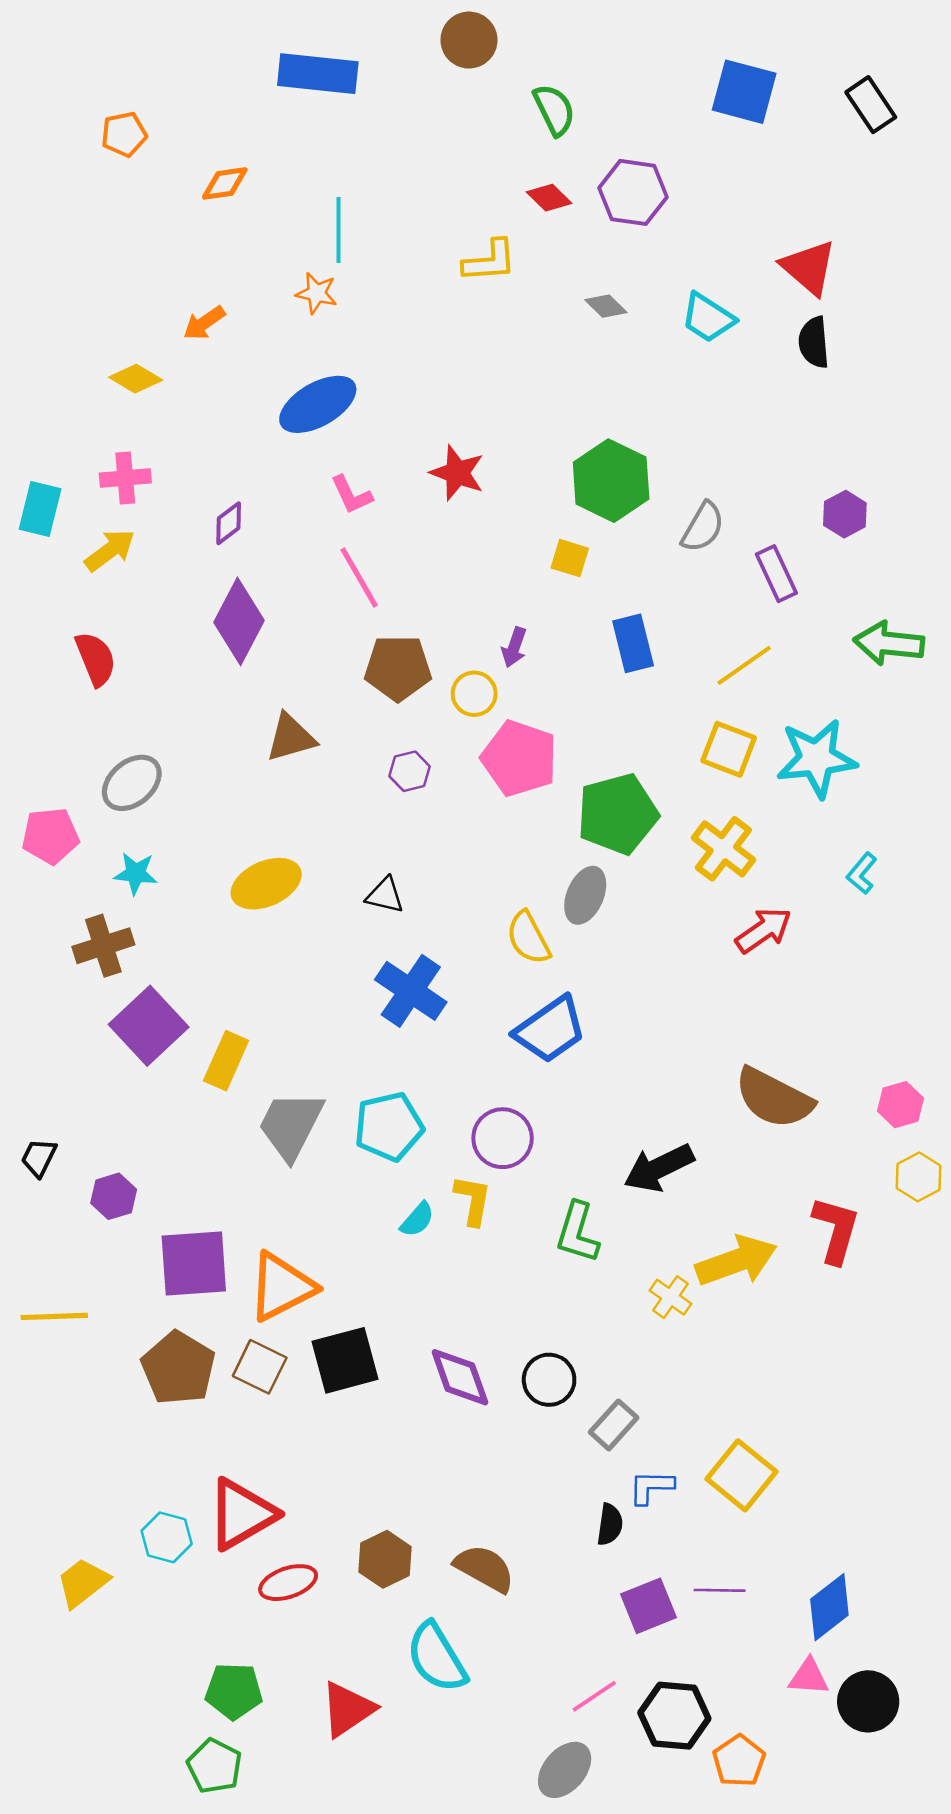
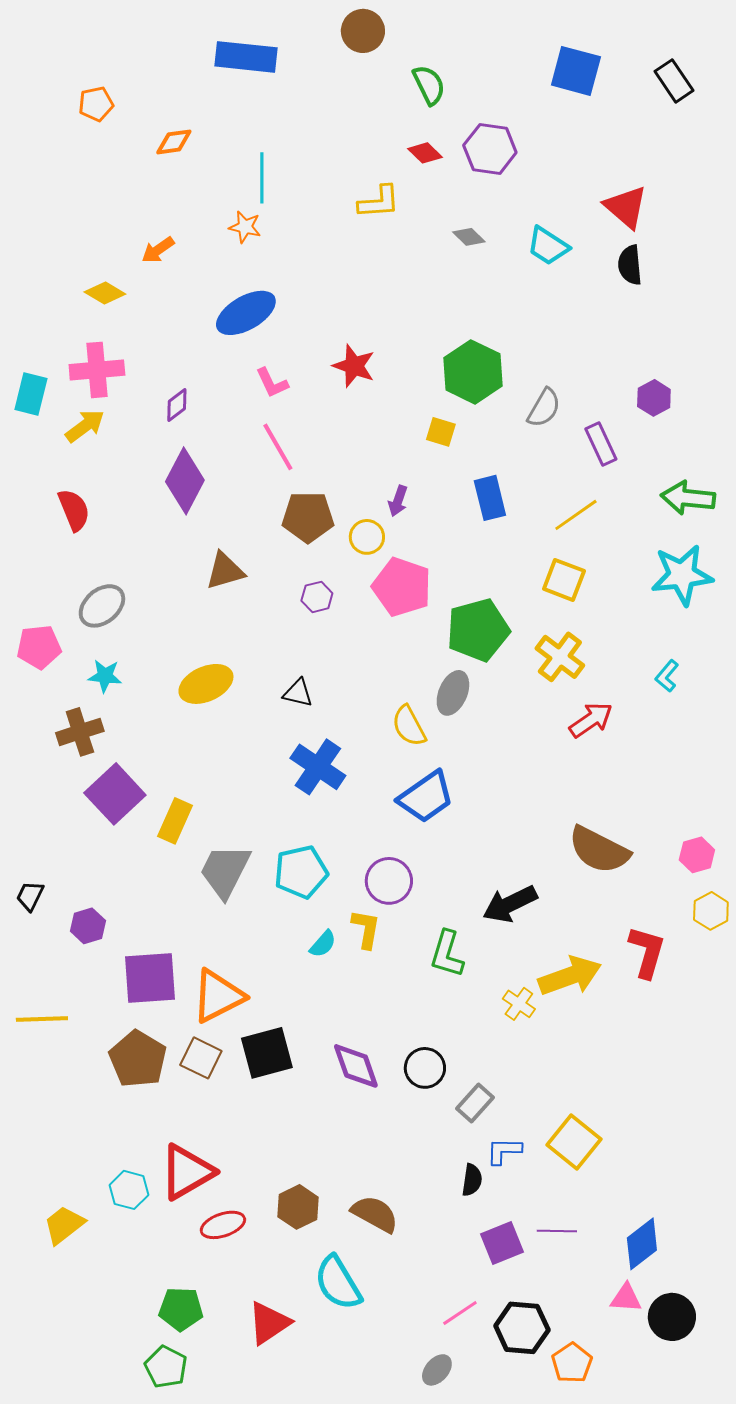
pink cross: (125, 478) -> (97, 370), size x1.4
cyan star: (816, 758) -> (682, 575), moved
gray ellipse: (565, 1770) -> (437, 1370), size x0.7

